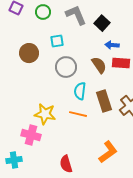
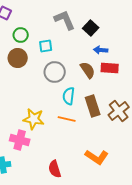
green circle: (43, 12) -> (21, 35), moved
orange L-shape: (108, 152) -> (97, 157), turned 70

